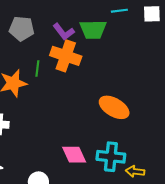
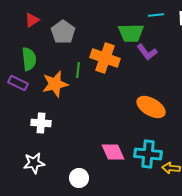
gray pentagon: (22, 29) -> (63, 32), turned 30
purple L-shape: (64, 32) -> (147, 52), moved

